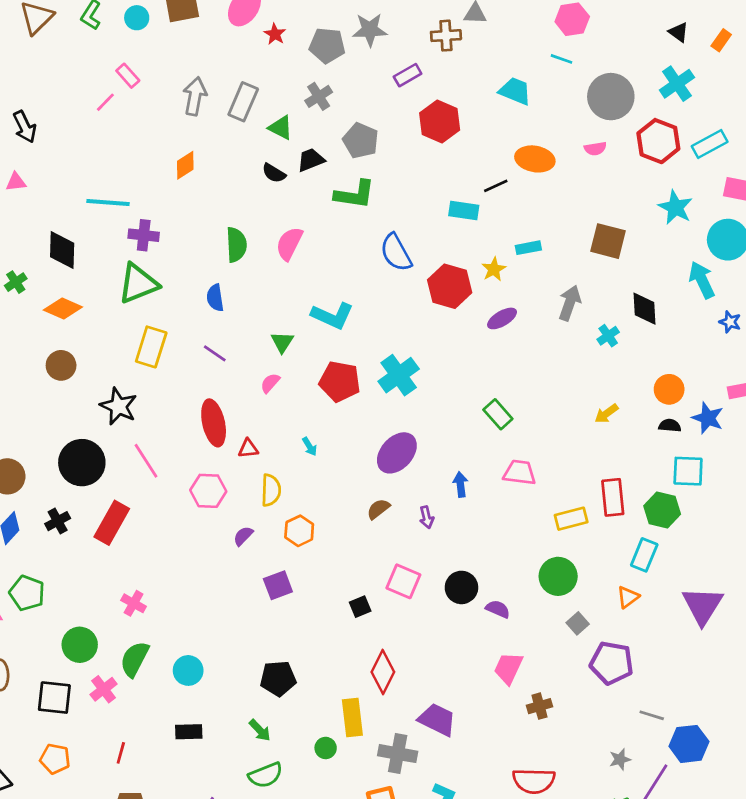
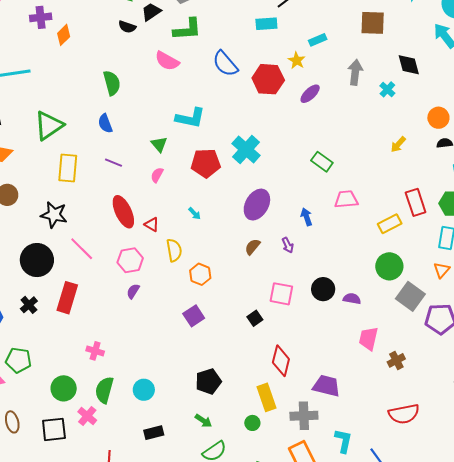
purple cross: (144, 235) -> (41, 17), moved
pink semicircle: (289, 244) -> (167, 61), moved, turned -75
red triangle: (248, 449) -> (152, 224), turned 49
purple semicircle: (243, 536) -> (133, 291), moved
gray square: (578, 623) -> (410, 296), size x1.8

